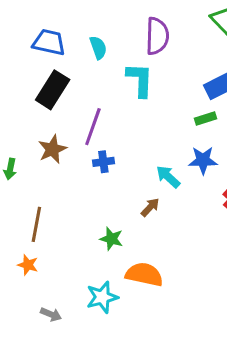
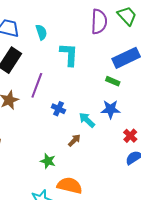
purple semicircle: (157, 36) -> (99, 22), moved
green rectangle: (206, 119) -> (113, 81), turned 40
blue cross: (103, 162) -> (58, 109), moved, turned 32

